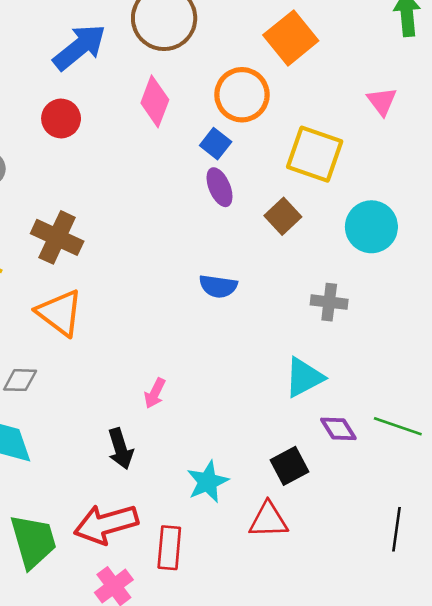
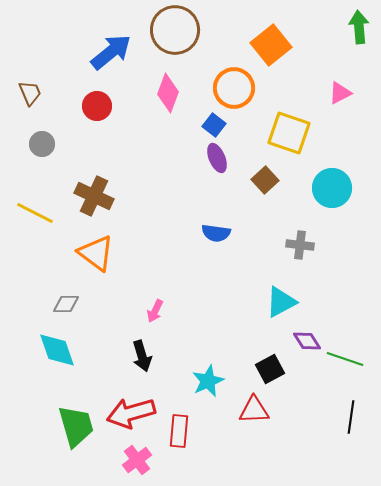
pink triangle: (382, 101) -> (340, 93), turned 40
pink arrow: (155, 393) -> (155, 311), moved
green line: (398, 426) -> (345, 359), moved

